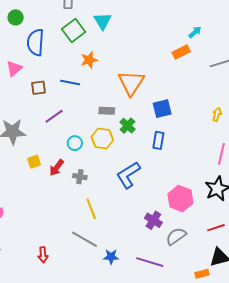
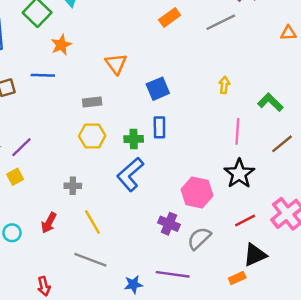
orange triangle: (131, 83) -> (116, 64), size x0.7
purple line: (54, 116) -> (21, 147), moved
green cross: (128, 126) -> (134, 139), moved, turned -35
cyan circle: (75, 143) -> (12, 233), moved
red arrow: (57, 168) -> (49, 223), moved
blue star: (111, 257) -> (133, 284), moved

